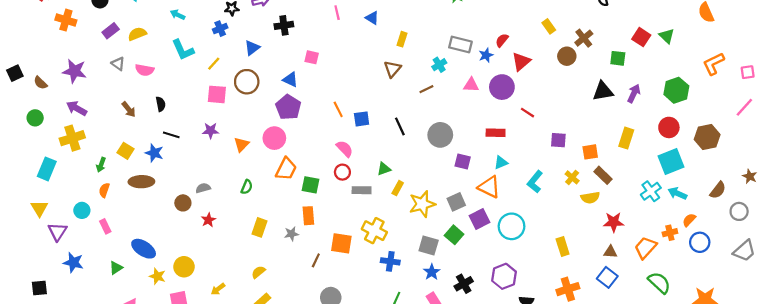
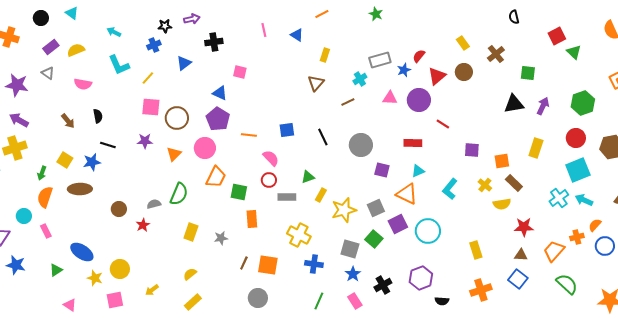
red square: (641, 37) -> (557, 36), moved, turned 30
gray rectangle: (460, 45) -> (380, 60), turned -30
brown circle: (567, 56) -> (464, 72), moved
gray triangle: (118, 64) -> (48, 73), moved
brown circle: (247, 82) -> (177, 118), moved
orange line: (338, 109) -> (249, 135), moved, turned -56
blue star: (154, 153) -> (92, 162), turned -30
green semicircle: (247, 187) -> (179, 194), size x1.6
gray semicircle: (203, 188) -> (154, 204), moved
orange semicircle: (104, 190) -> (45, 197), size x1.5
orange rectangle: (308, 216) -> (252, 219), moved
orange square: (341, 243) -> (268, 265), moved

